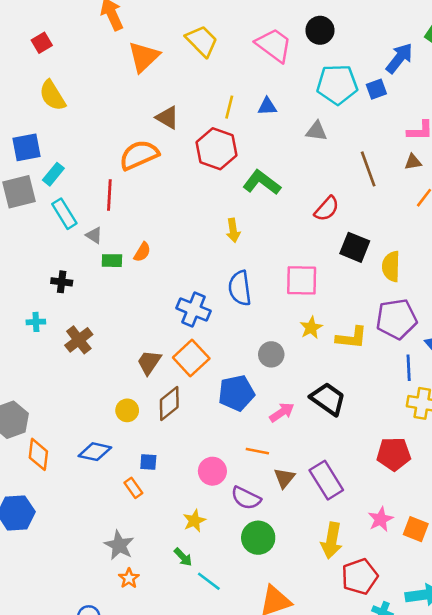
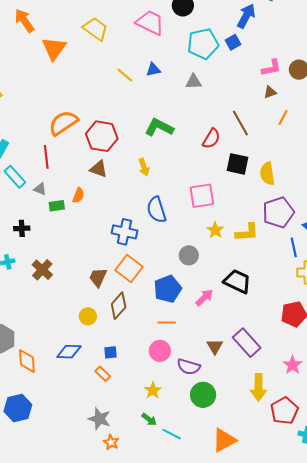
yellow line: (229, 107) -> (125, 75), turned -54
brown triangle: (167, 118) -> (99, 169), moved
red hexagon: (217, 149) -> (102, 136), moved
brown line: (368, 169) -> (240, 123), moved
orange line: (257, 451) -> (167, 323), moved

